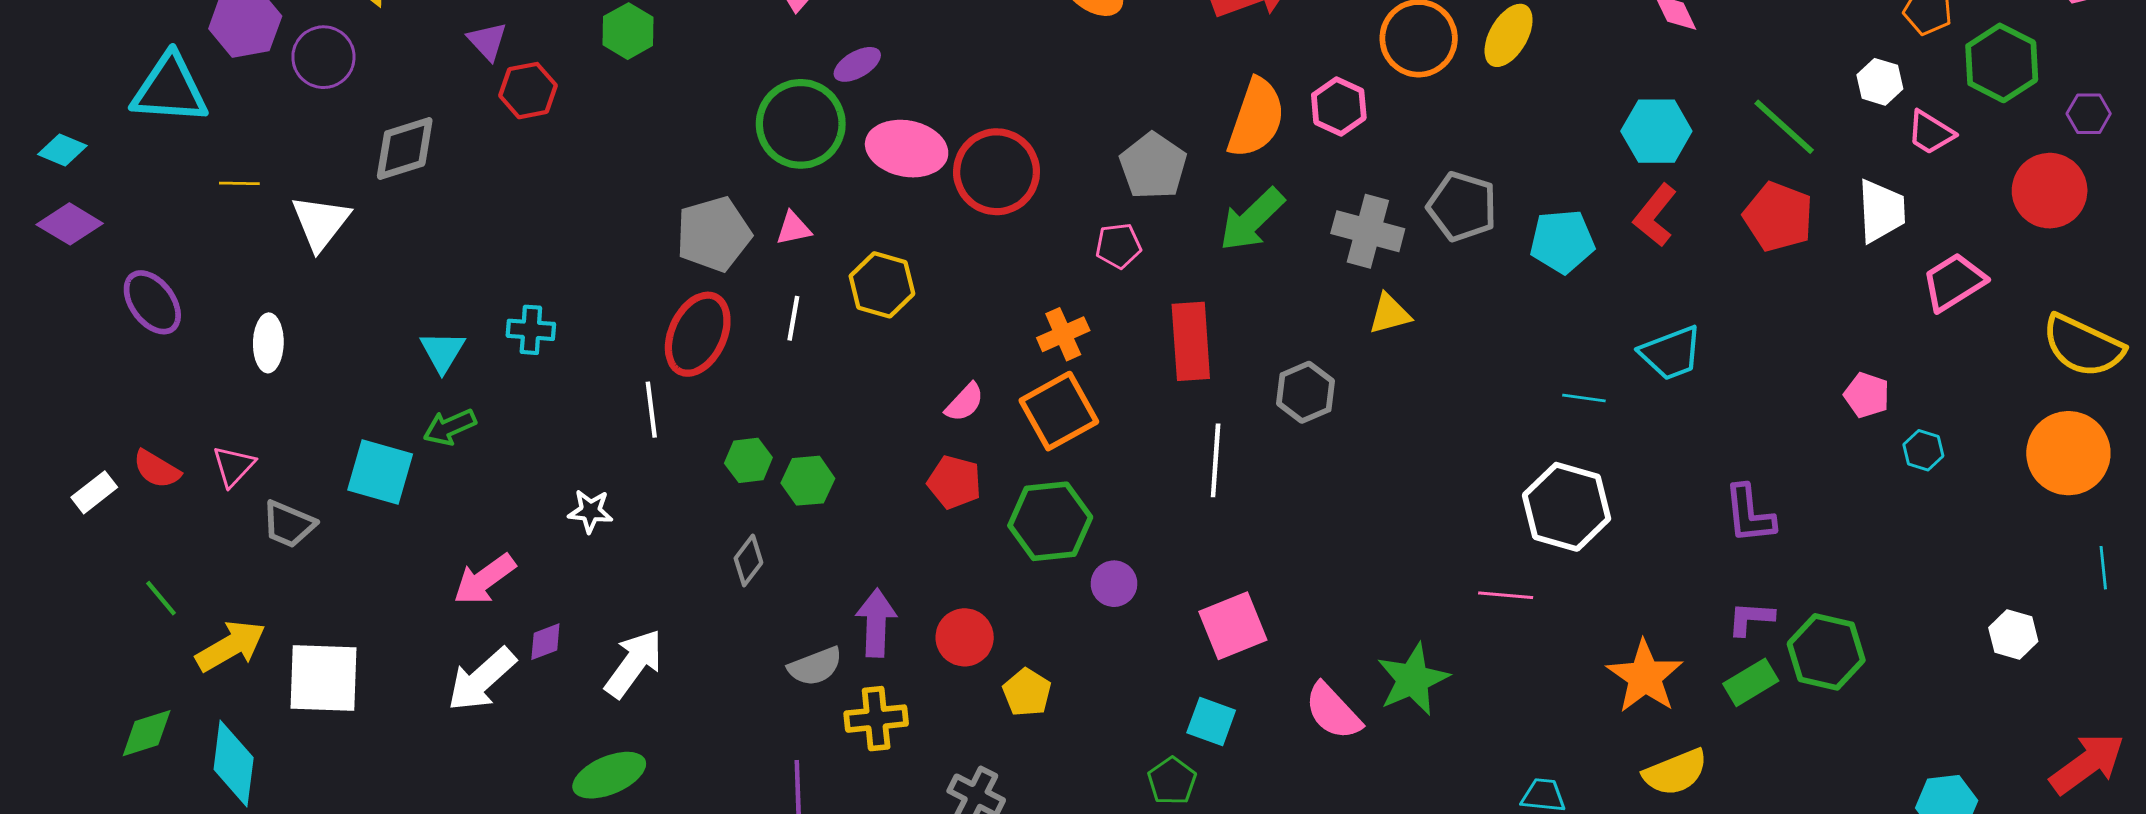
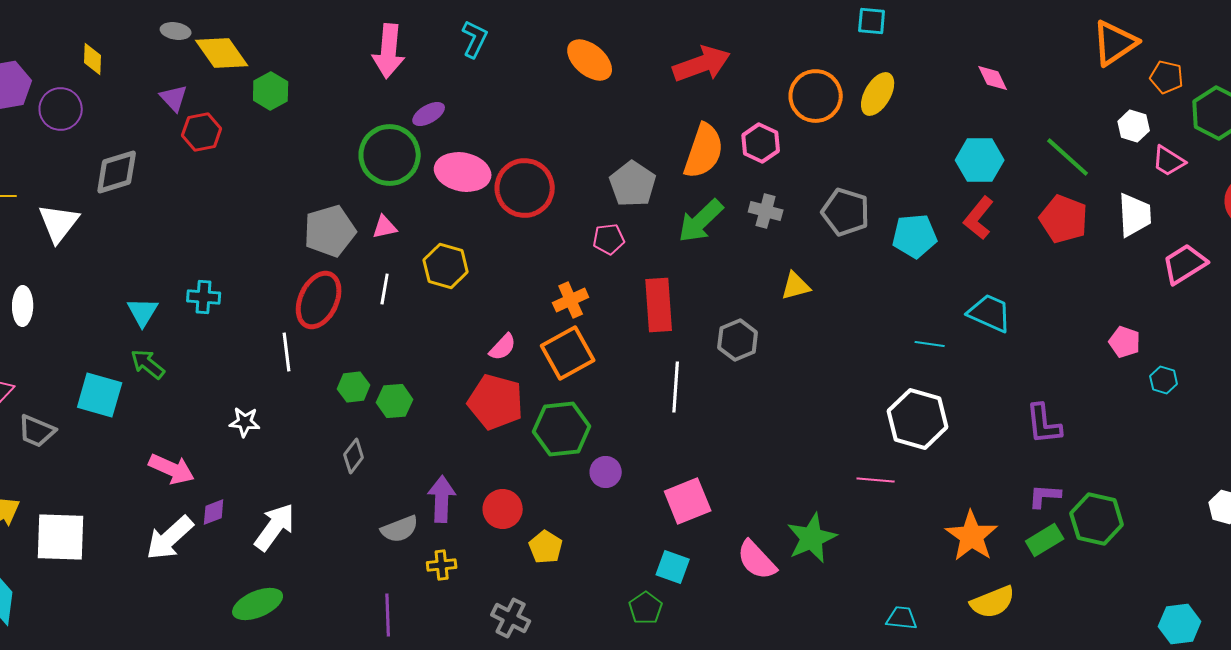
gray cross: (1368, 231) -> (766, 211), moved, size x0.7
cyan trapezoid: (1671, 353) -> (990, 313), turned -135
green arrow: (450, 427) -> (148, 364), turned 63
red pentagon: (954, 482) -> (496, 402), size x1.5
pink arrow: (484, 579) -> (172, 469), turned -120
yellow cross: (876, 719) -> (442, 565), size x0.7

